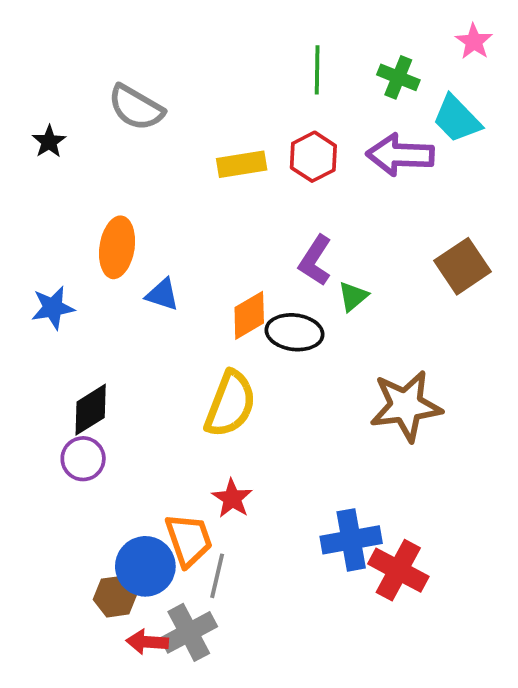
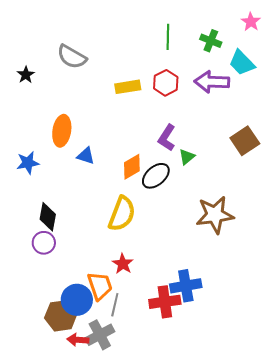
black ellipse: (294, 332) -> (156, 176), turned -48
black diamond: (91, 410) -> (48, 217), turned -48
red cross: (398, 570) -> (165, 302), moved, turned -36
brown hexagon: (115, 597) -> (61, 316), size x1.4

